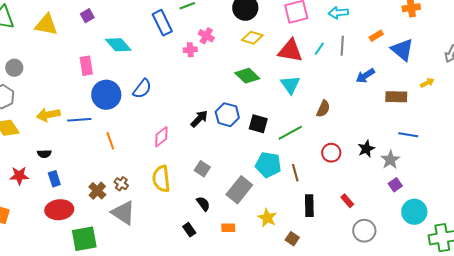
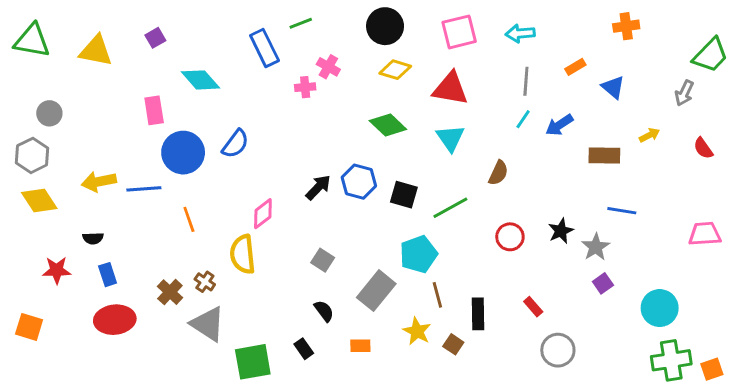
cyan line: (319, 49) -> (523, 119), moved
blue triangle: (402, 50) -> (613, 87), size x0.7
cyan pentagon: (268, 165) -> (418, 254), turned -30
brown line: (295, 173) -> (437, 295), moved
yellow semicircle: (161, 179) -> (243, 254), moved
cyan circle: (414, 212) -> (660, 308), moved
green square: (84, 239) -> (253, 362), moved
brown square: (292, 239) -> (453, 344), moved

